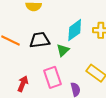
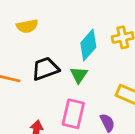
pink rectangle: (52, 77) -> (73, 114), turned 45

